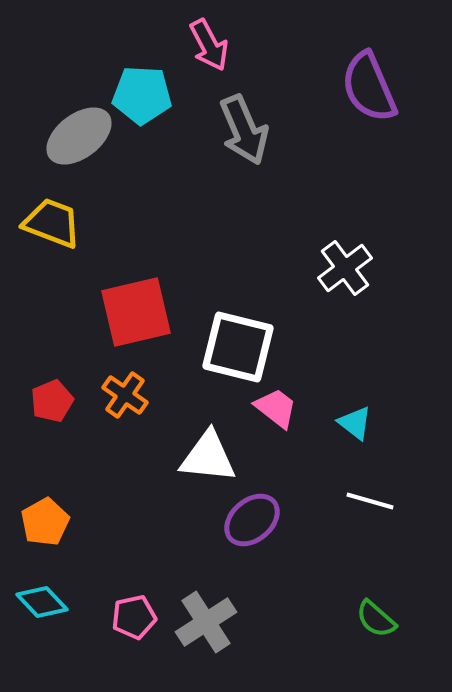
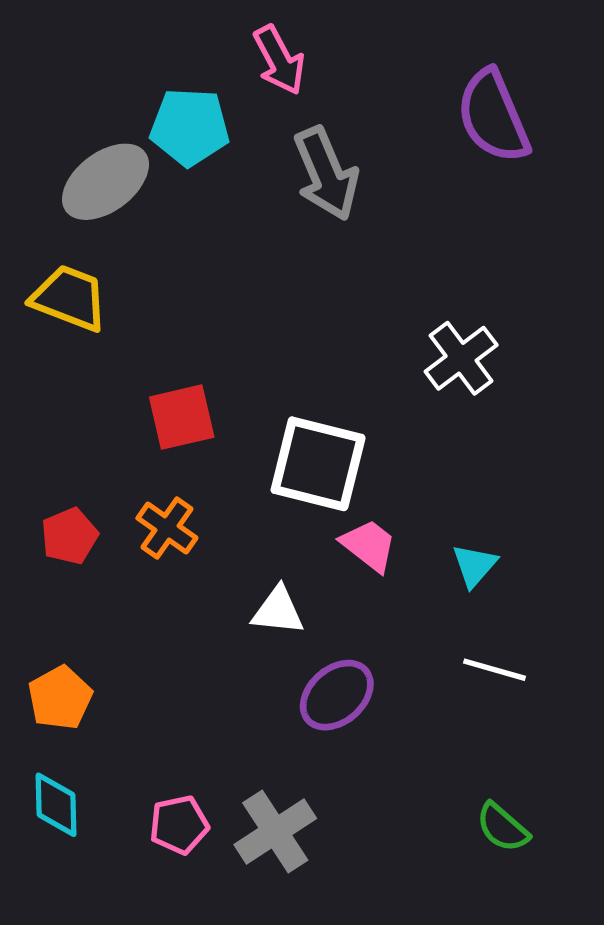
red square: (136, 312) -> (182, 417), size x0.7
cyan triangle: (355, 423) -> (474, 565), turned 33
white triangle: (208, 457) -> (278, 611), size x0.7
cyan diamond: (42, 602) -> (56, 805), turned 42

